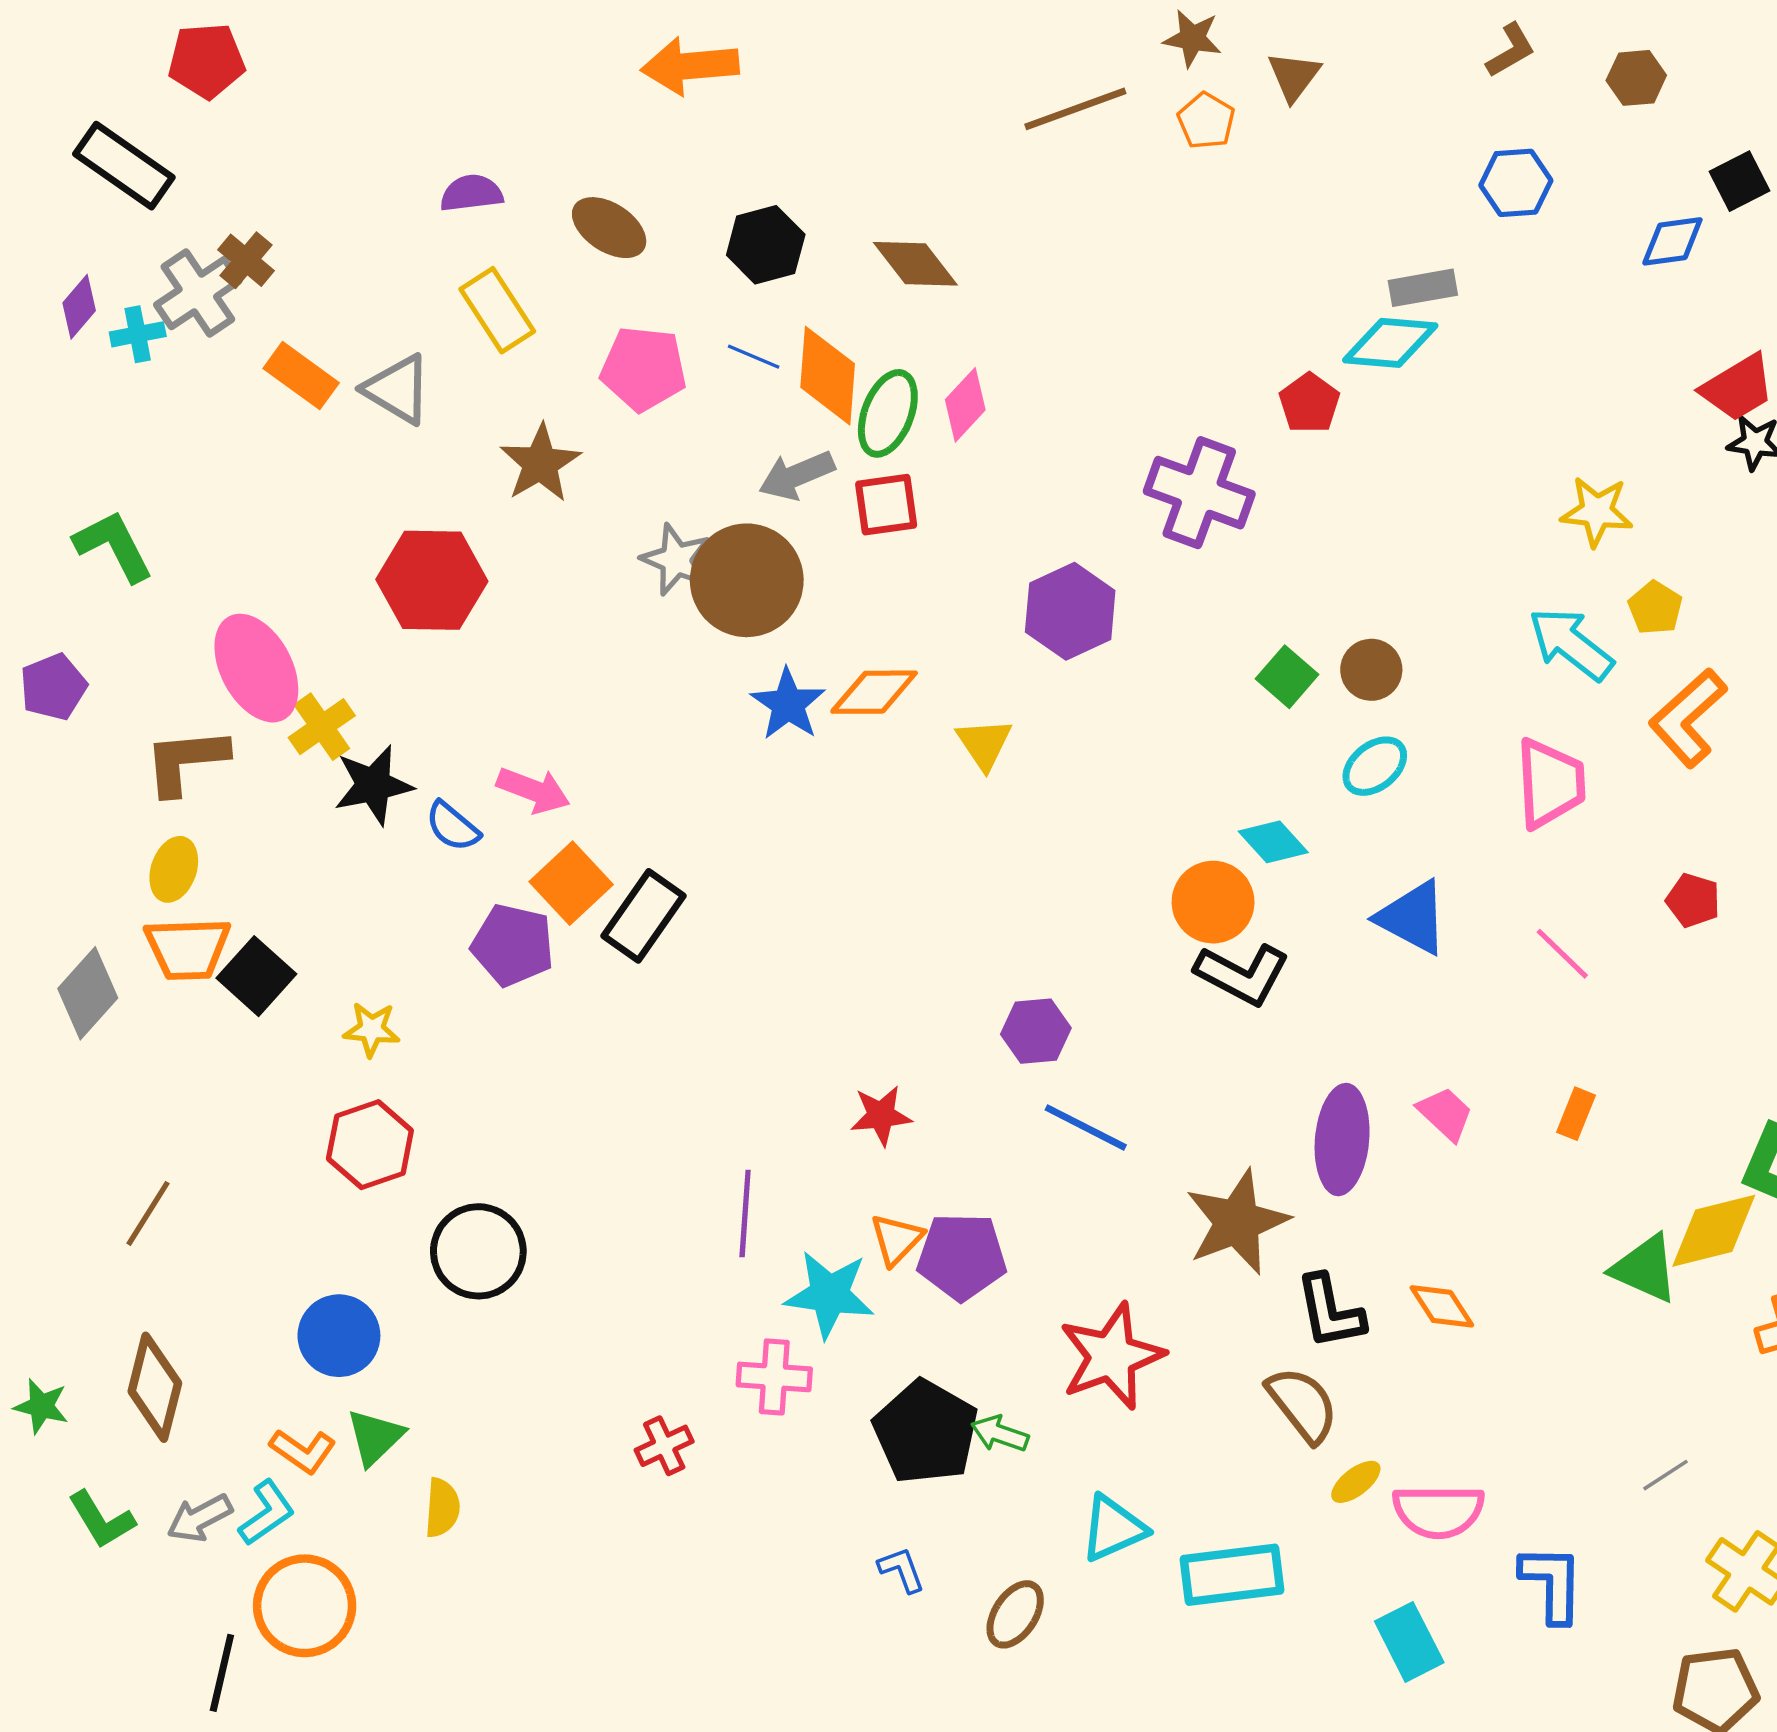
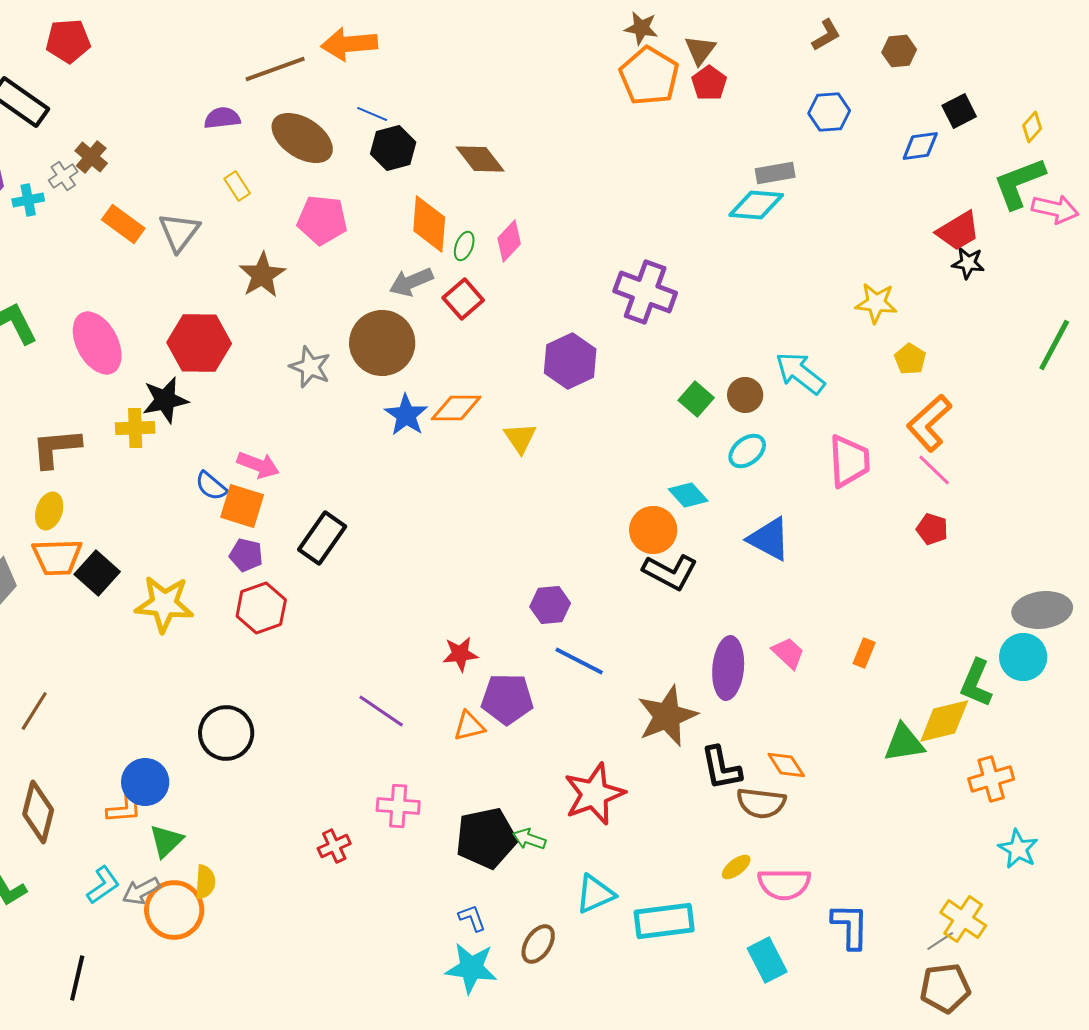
brown line: (1075, 109) -> (275, 69), moved
orange pentagon: (1206, 121) -> (649, 76), size x1.8
brown ellipse: (609, 228) -> (302, 138), size x1.4
gray cross: (198, 293) -> (63, 176), size x0.6
yellow rectangle: (497, 310) -> (237, 186), size x0.6
blue line: (754, 357) -> (372, 114), moved
gray triangle: (397, 389) -> (179, 232), turned 36
red pentagon: (1309, 403) -> (709, 83), moved
green ellipse: (888, 413) -> (464, 246), size x0.6
red square: (886, 505) -> (463, 299), turned -33
gray star: (676, 560) -> (310, 367), moved
cyan arrow: (1571, 644) -> (800, 373), moved
pink ellipse: (256, 668) -> (97, 343), moved
yellow cross: (322, 727) -> (135, 428), turned 33
black star: (373, 785) -> (165, 400), moved
orange square: (571, 883) -> (242, 506), moved, turned -30
purple pentagon: (513, 945) -> (246, 555), size x0.7
pink line: (1562, 954) -> (934, 470), moved
yellow star: (372, 1029) -> (164, 604), size x1.8
red hexagon: (370, 1145) -> (261, 608), moved
purple line: (745, 1213) -> (381, 711), turned -60
orange triangle: (896, 1239) -> (469, 726), turned 32
purple pentagon: (962, 1257) -> (507, 699), moved
green triangle: (1645, 1269) -> (904, 743), turned -33
cyan star: (829, 1294) -> (471, 968), moved
brown semicircle: (1302, 1404) -> (761, 803), moved, turned 135
black pentagon: (926, 1432) -> (486, 838), turned 30
orange L-shape: (303, 1451) -> (124, 809), moved, turned -39
gray line: (1666, 1475) -> (940, 941), moved
gray arrow: (200, 1518) -> (141, 891), moved
orange circle: (305, 1606) -> (174, 910), moved

